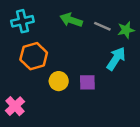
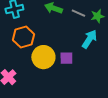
yellow circle: (59, 81) -> (43, 57), size x1.5

